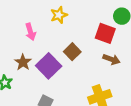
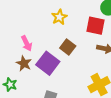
yellow star: (59, 15) -> (59, 17), moved
pink arrow: (30, 32) -> (27, 43), moved

